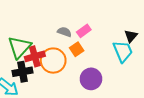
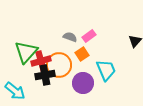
cyan trapezoid: (123, 51) -> (106, 70), moved
black cross: (23, 72) -> (45, 75), moved
purple circle: (91, 79) -> (83, 83), moved

